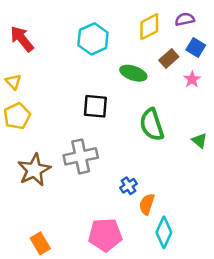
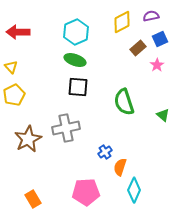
red arrow: (22, 39) -> (18, 32), turned -50
blue square: (196, 47) -> (160, 39), turned 35
green ellipse: (133, 73) -> (75, 60), moved

